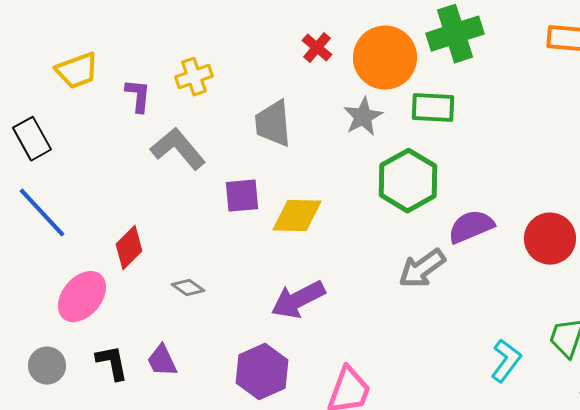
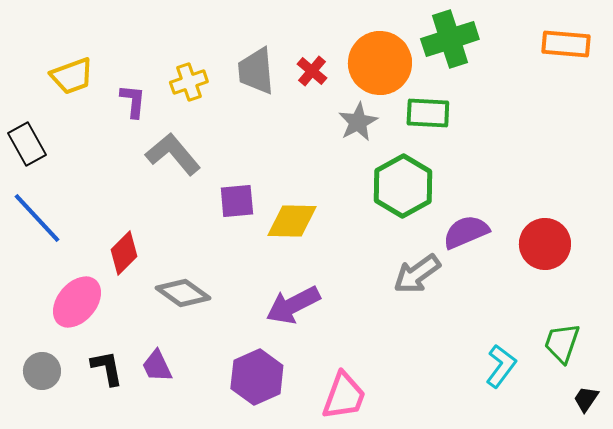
red cross: (317, 48) -> (312, 71), moved
gray trapezoid: (273, 124) -> (256, 71), moved
gray diamond: (188, 288) -> (183, 293), size x1.6

